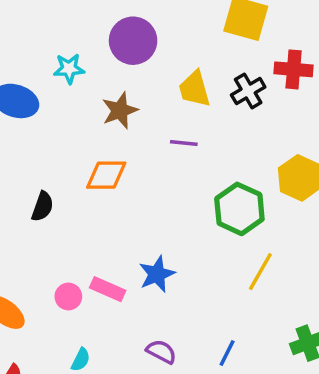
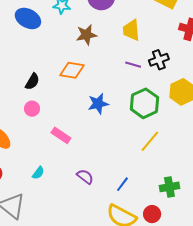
black cross: (248, 91) -> (159, 60), moved
purple line: (184, 143) -> (133, 65), moved
blue star: (157, 274) -> (98, 104), moved
pink circle: (68, 296) -> (32, 109), moved

